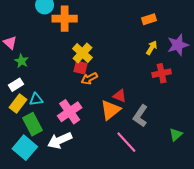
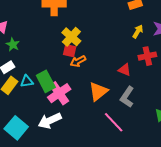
red triangle: (120, 96) -> (125, 70), moved
green rectangle: (32, 124) -> (46, 81), moved

